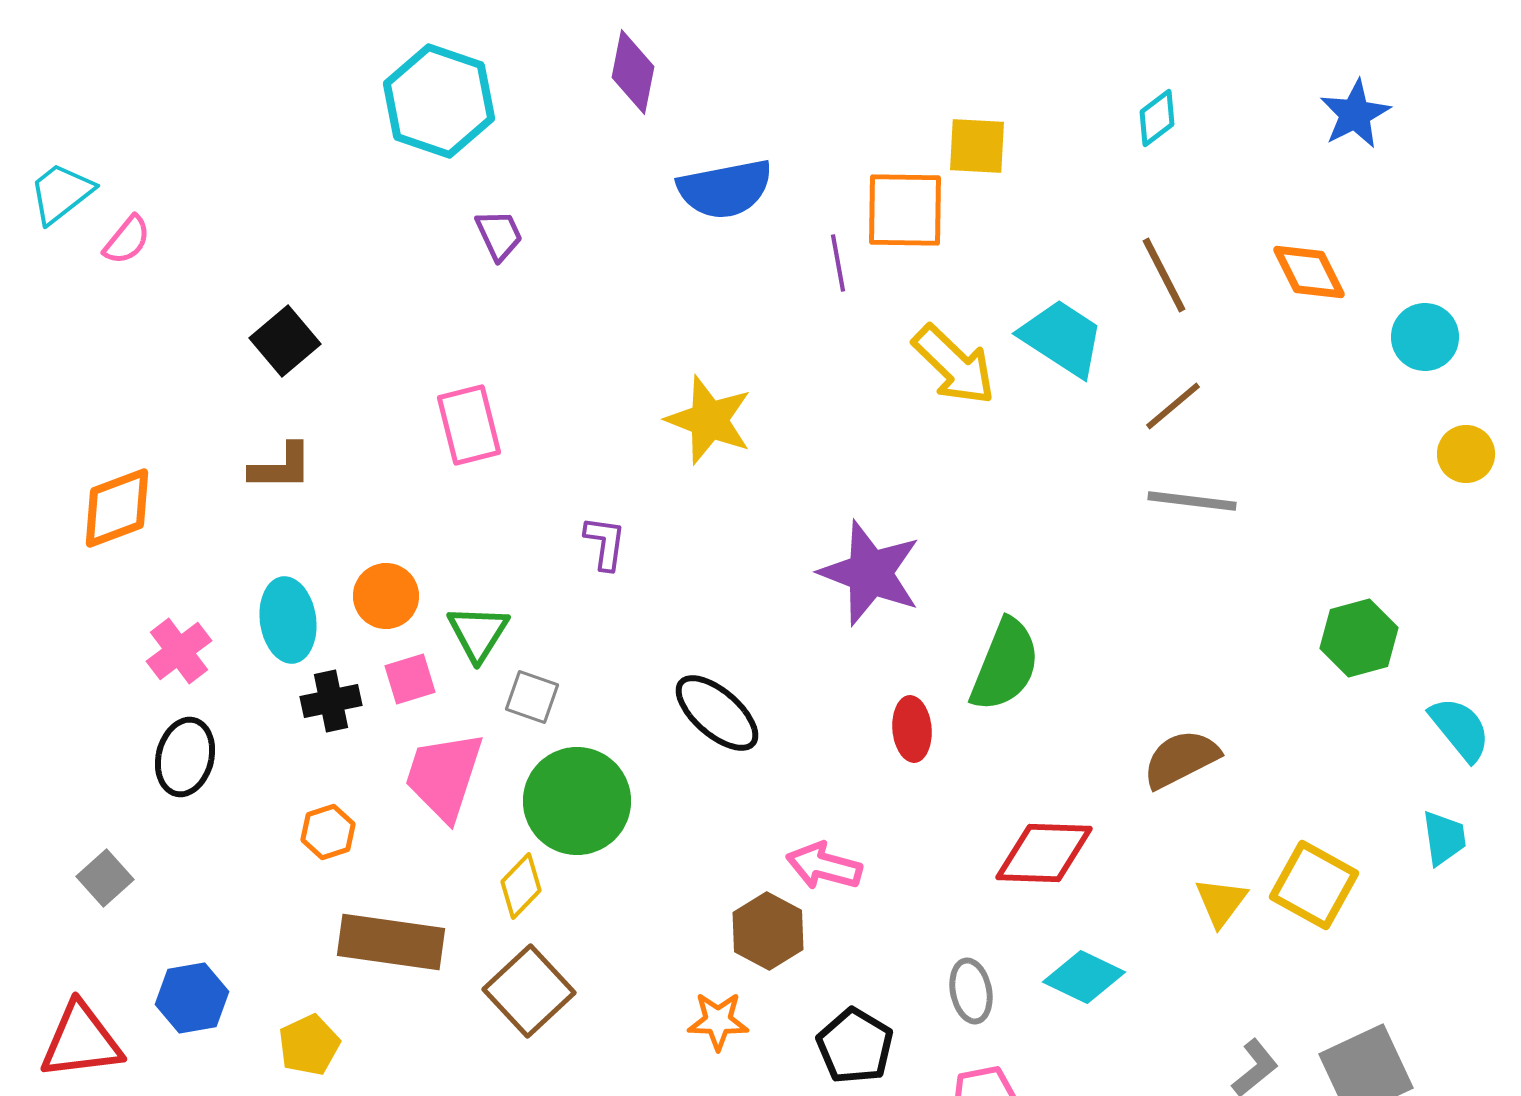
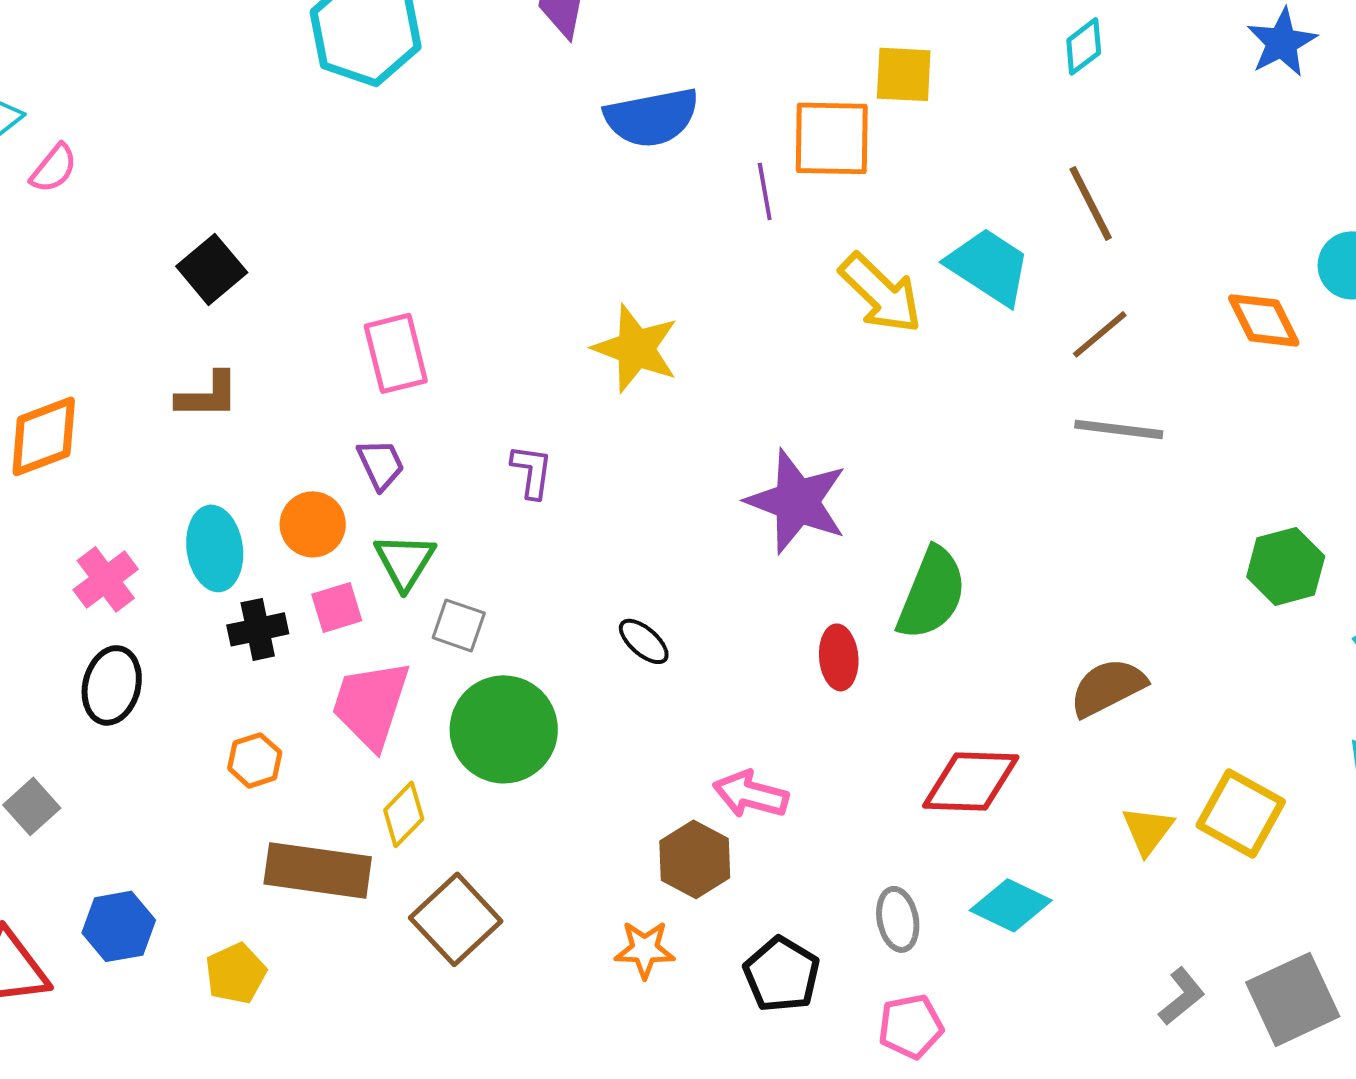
purple trapezoid: (499, 235) -> (381, 464), moved
orange diamond: (1309, 272) -> (1264, 320), moved
black ellipse: (717, 713) -> (644, 641), size x0.6
yellow diamond: (521, 886) -> (404, 814), moved

